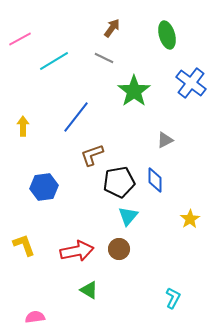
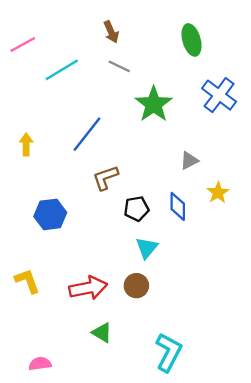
brown arrow: (112, 28) -> (111, 32), moved, turned 120
black pentagon: (119, 182) -> (136, 209), size x0.7
yellow star: (190, 219) -> (218, 193), moved
cyan L-shape: (173, 298) -> (169, 352), moved, size x1.6

